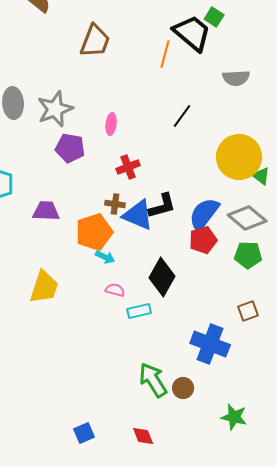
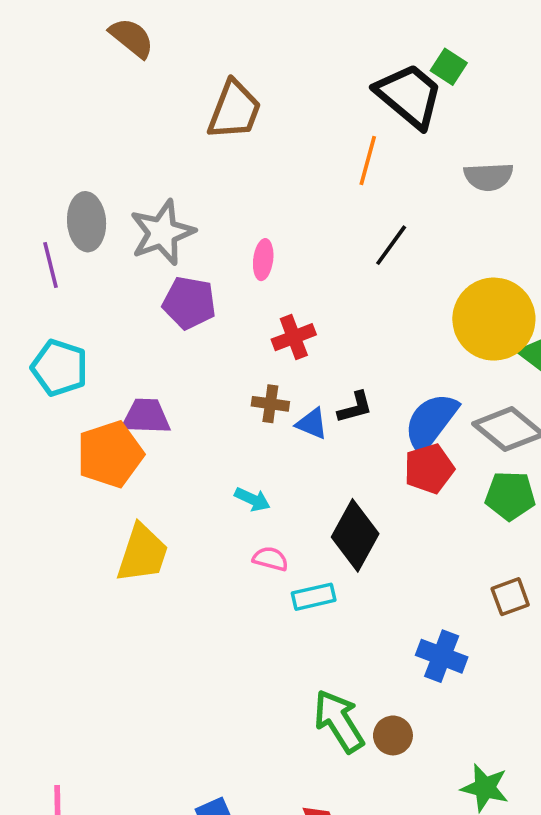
orange line: (165, 54) -> (368, 160), moved
black L-shape: (162, 206) -> (355, 407), size x0.7
blue triangle: (138, 215) -> (312, 424), size x0.6
orange pentagon: (94, 232) -> (110, 454), moved
blue cross: (210, 344) -> (442, 656), size x0.7

